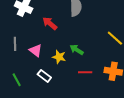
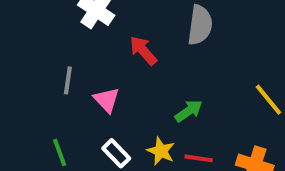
green arrow: (77, 50) -> (189, 111), turned 104
yellow star: (59, 57) -> (161, 151), moved

